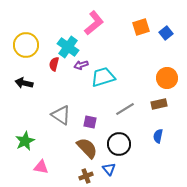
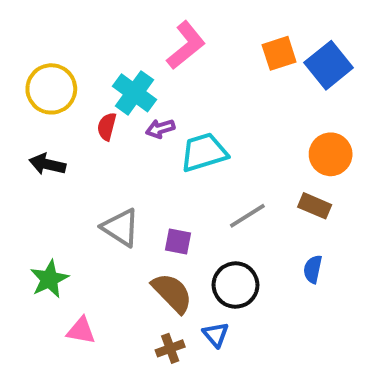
blue square: (166, 33) -> (329, 65), size x1.6
brown rectangle: (159, 104) -> (315, 206), turned 35

